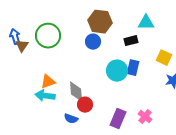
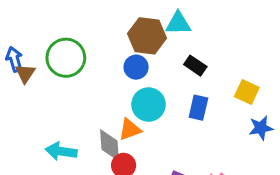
cyan triangle: (146, 23) -> (178, 23), moved
black rectangle: (131, 41) -> (195, 66), turned 48
cyan circle: (117, 71) -> (149, 105), moved
orange triangle: (48, 82) -> (130, 129), moved

